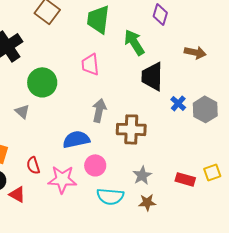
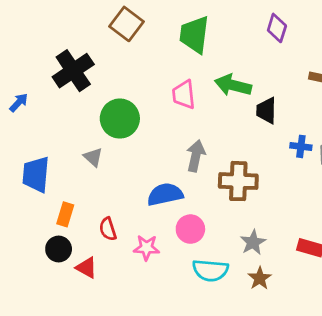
green arrow: (134, 42) -> (233, 85), moved, turned -44
black trapezoid: (152, 76) -> (266, 111), size x0.7
blue cross: (178, 103) -> (301, 146), turned -35
pink star: (62, 179) -> (146, 248), size x0.7
brown star: (147, 202) -> (260, 278), turned -30

